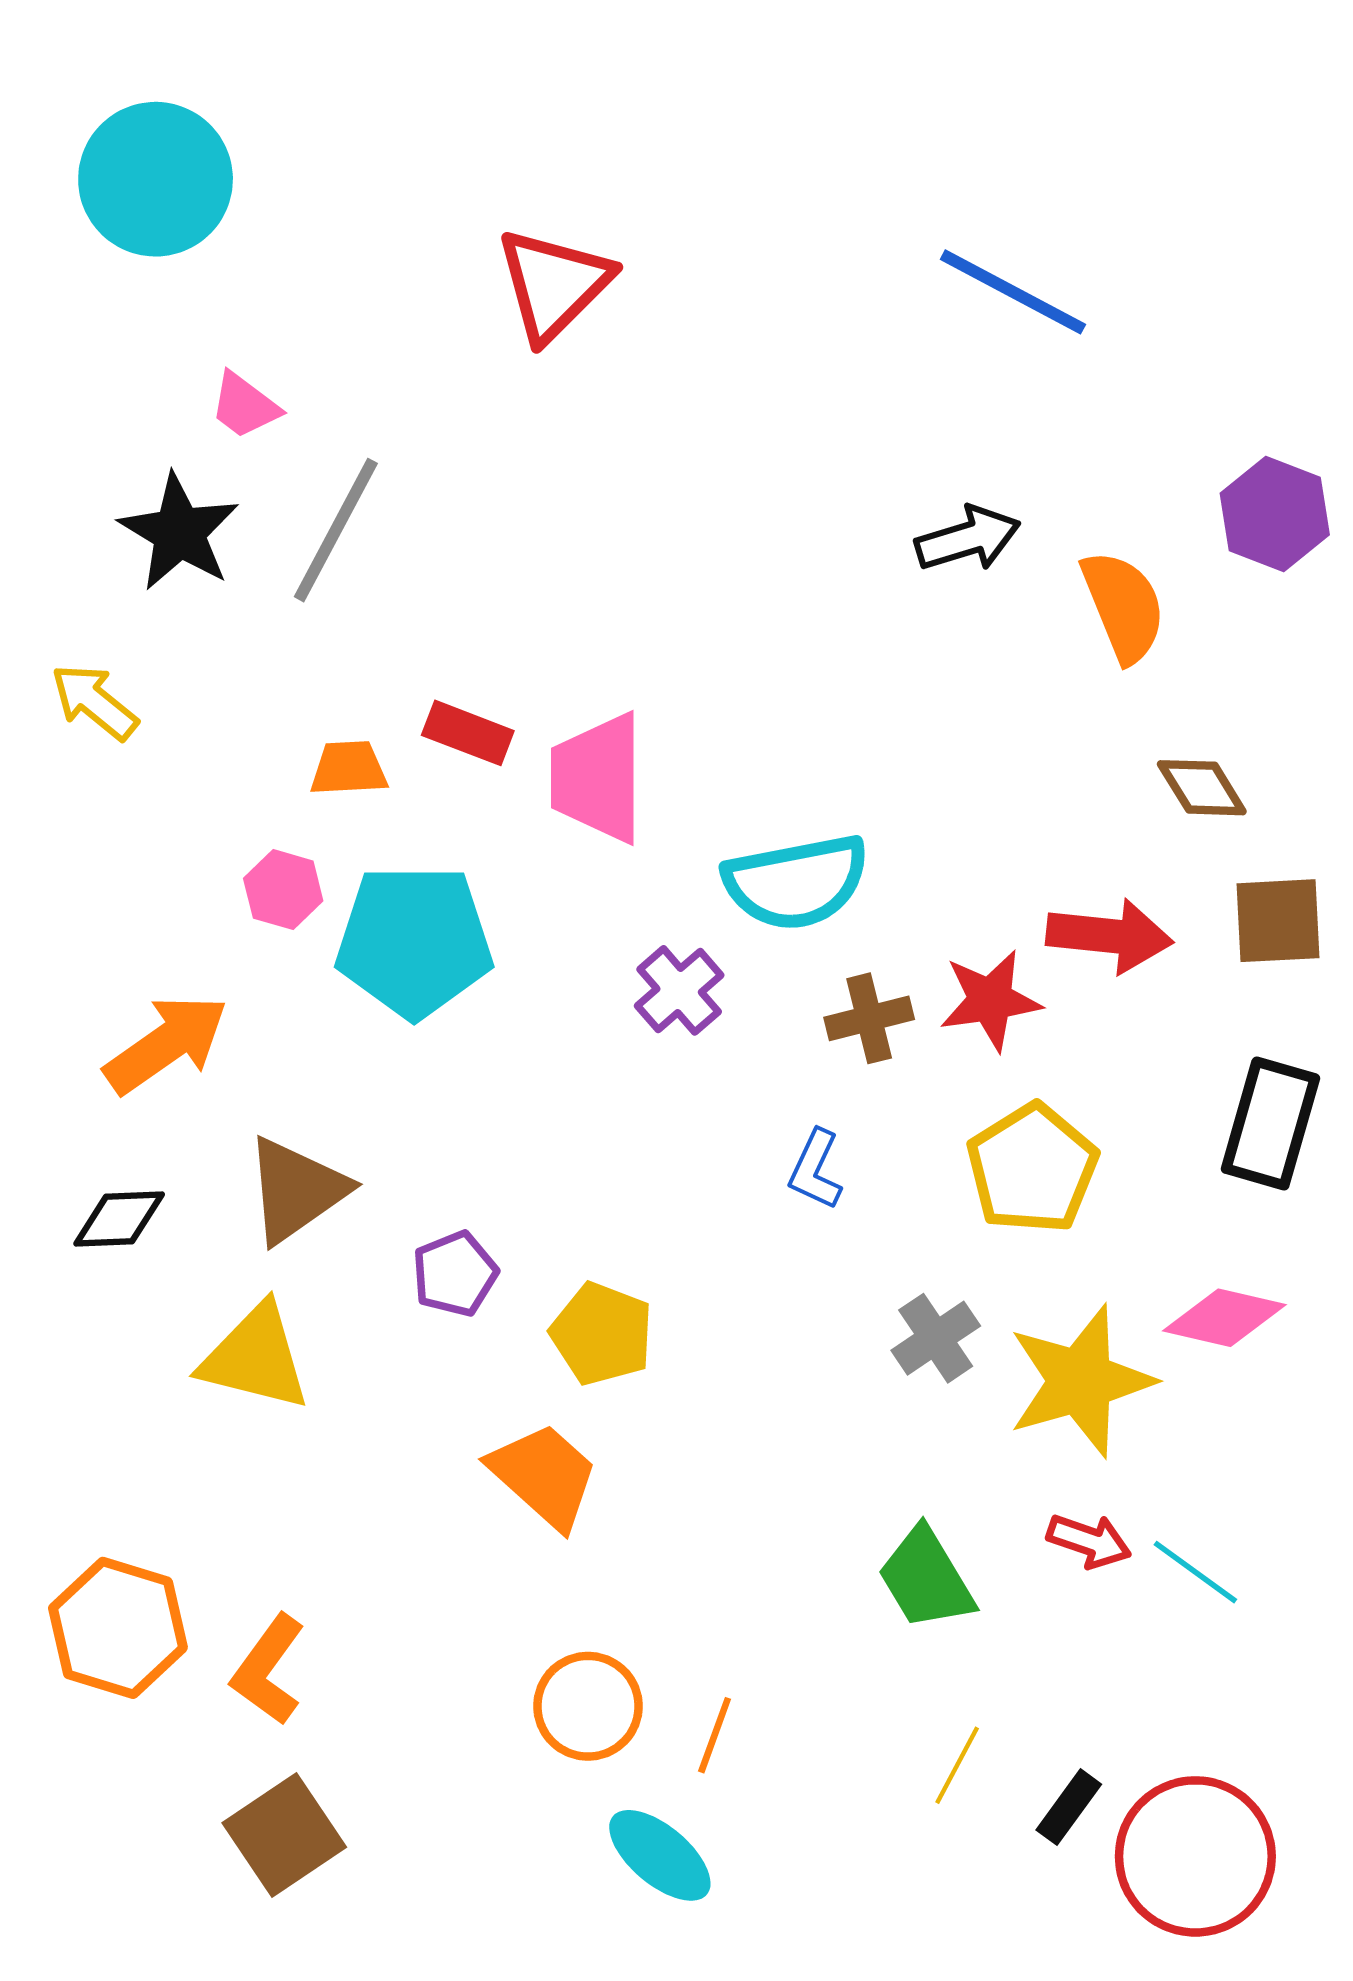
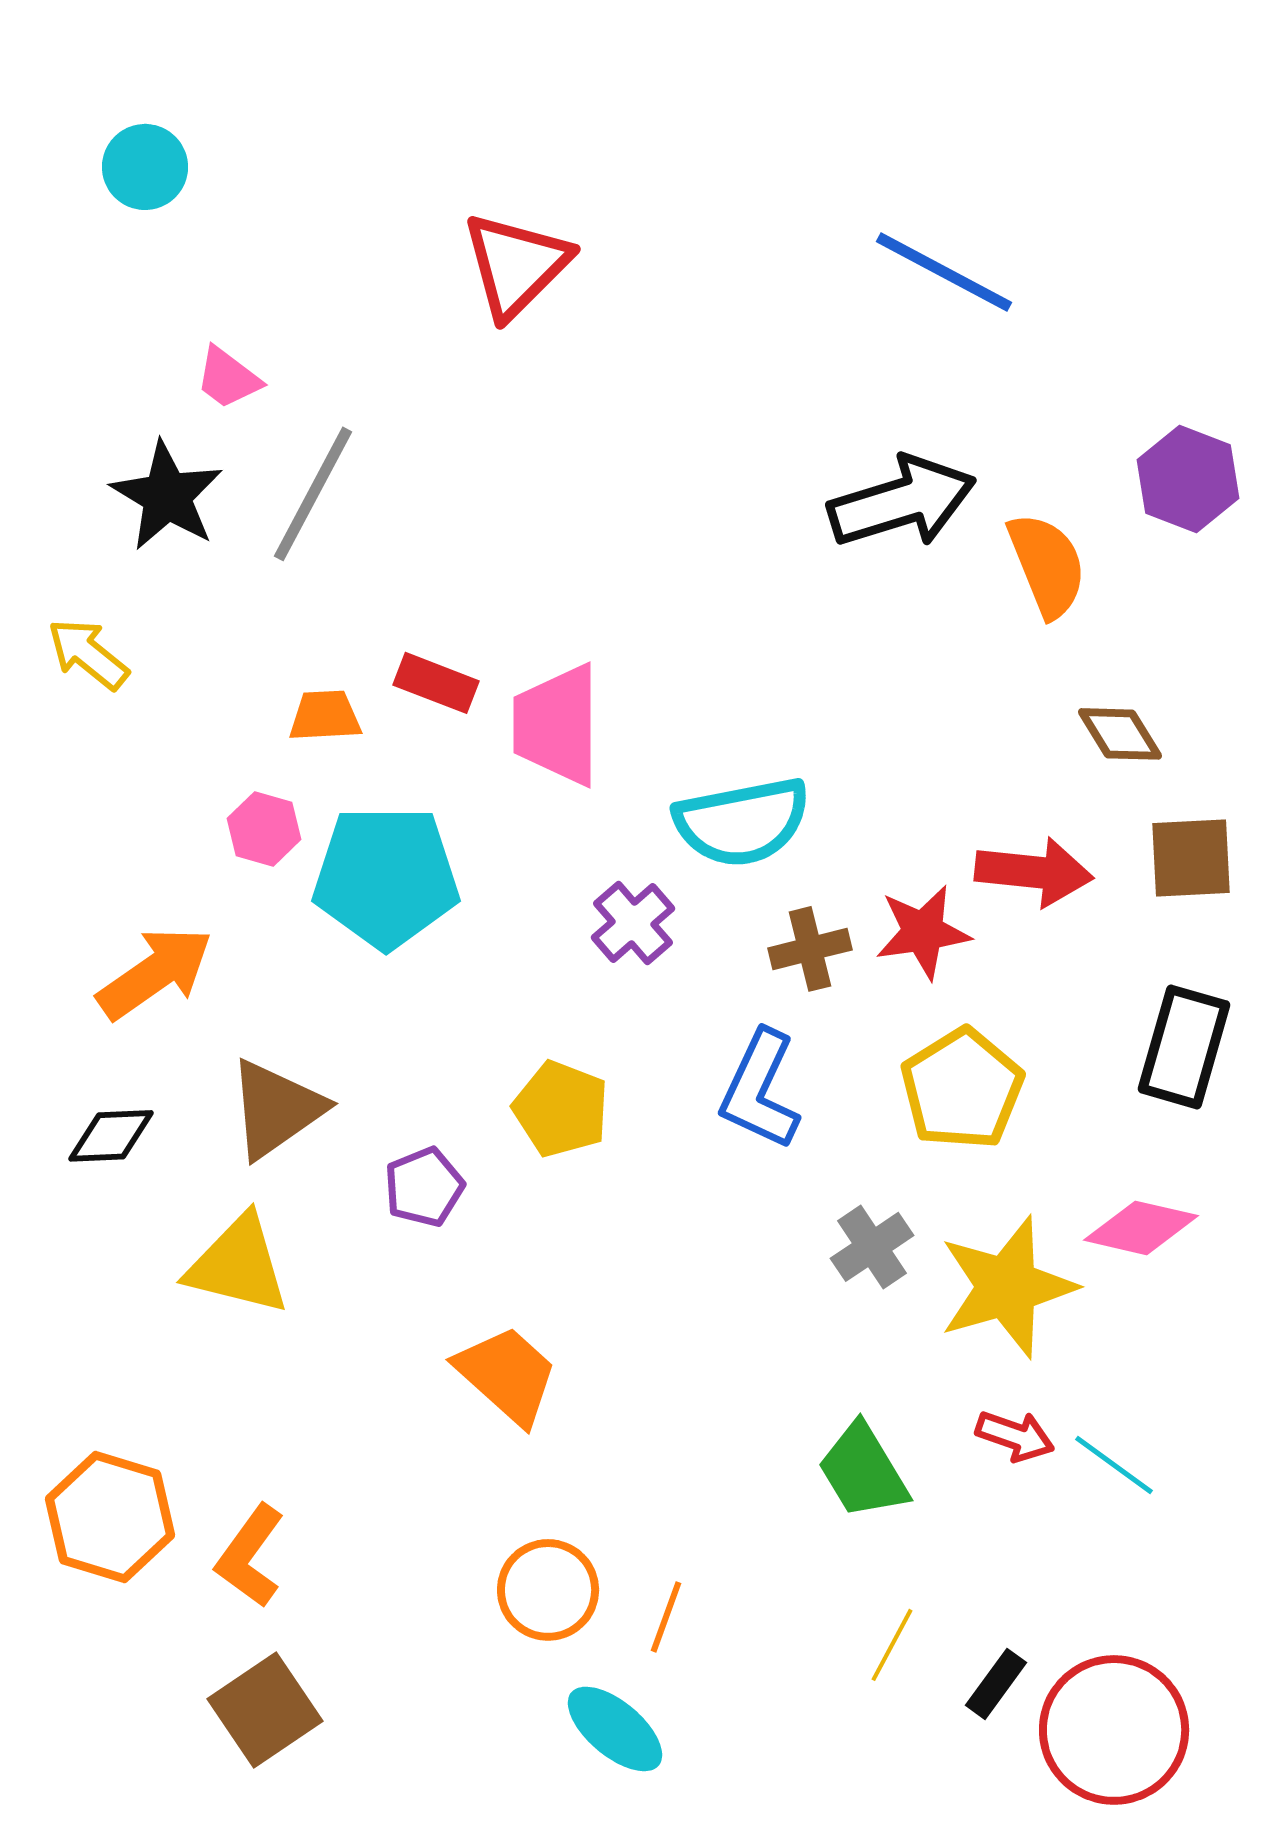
cyan circle: (156, 179) -> (145, 167), size x0.6
black arrow: (968, 539) -> (902, 502), size x1.5
blue L-shape: (815, 1170) -> (760, 1090), size x1.6
yellow pentagon: (602, 1334) -> (561, 1109), moved

